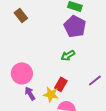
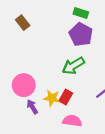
green arrow: (68, 55) -> (73, 66), size x1.5
yellow star: (51, 94) -> (52, 98), moved

